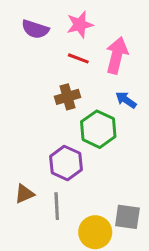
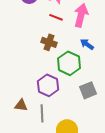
brown cross: (68, 97) -> (49, 42), turned 35
brown triangle: (24, 194) -> (21, 105), turned 32
gray square: (127, 217) -> (88, 90), moved, turned -30

